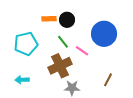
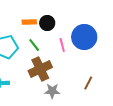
green line: (63, 42) -> (34, 45), moved
pink line: (82, 51) -> (62, 45), moved, turned 40

